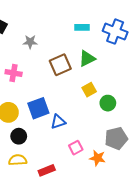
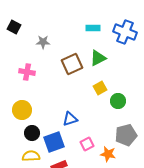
blue square: (38, 108) -> (54, 142), moved

